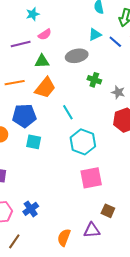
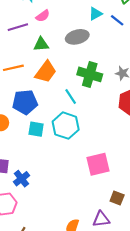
green cross: (94, 80) -> (90, 74), moved, size x1.6
cyan hexagon: (83, 142) -> (66, 126), moved
blue cross: (31, 209) -> (21, 179), moved

